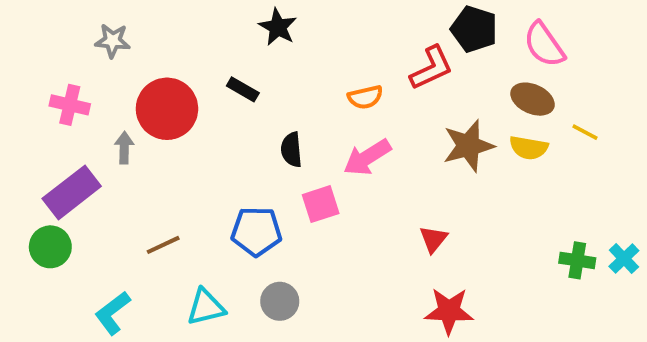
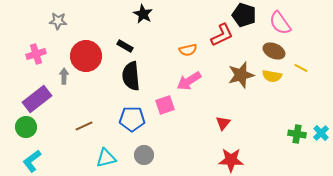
pink cross: (70, 105) -> (36, 54), turned -30
black semicircle: (291, 150) -> (131, 76), moved, size x1.6
cyan L-shape: (113, 313) -> (32, 161), moved

